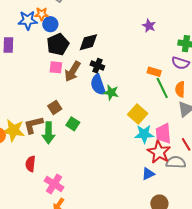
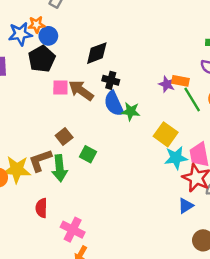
purple star: (149, 26) -> (167, 84), moved
black pentagon: (58, 44) -> (42, 59), moved
brown arrow: (73, 71) -> (81, 91), turned 100

